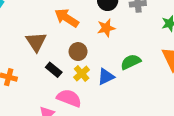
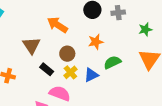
orange star: (106, 28) -> (96, 42), moved

